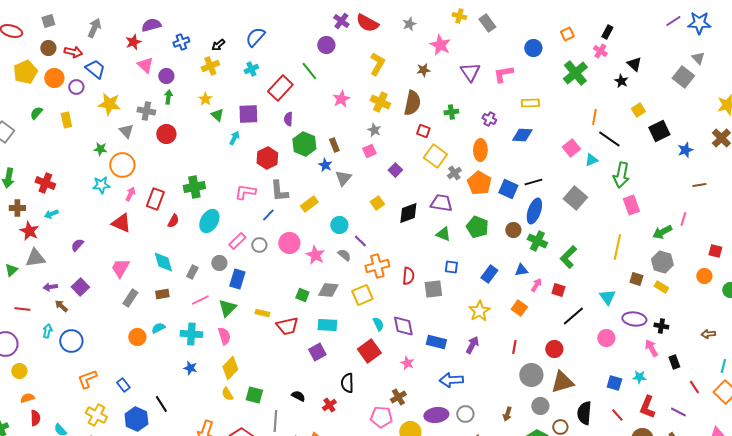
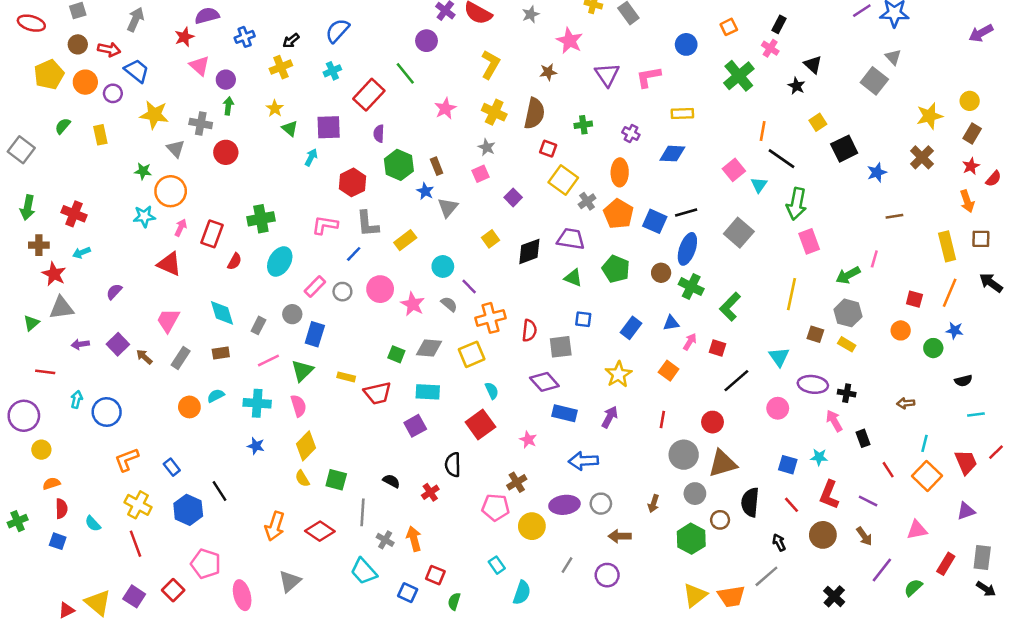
cyan triangle: (591, 160) -> (759, 185), turned -32
brown arrow: (61, 306) -> (144, 357), moved
purple diamond: (403, 326) -> (544, 382), moved, turned -30

